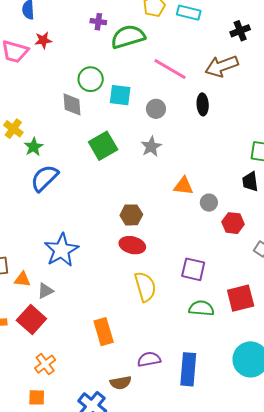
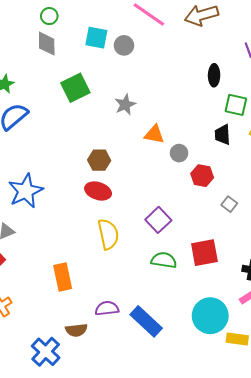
green circle: (91, 79) -> (49, 16), moved, size x0.7
black ellipse: (203, 104) -> (214, 75), moved
gray circle: (156, 109) -> (124, 45), moved
gray star: (151, 147) -> (125, 105), moved
purple square: (193, 269) -> (158, 220), turned 30
blue rectangle: (188, 369) -> (146, 321), turned -56

